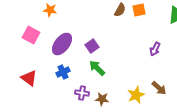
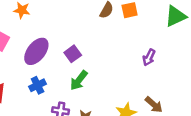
green arrow: (97, 68) -> (79, 80), turned -96

